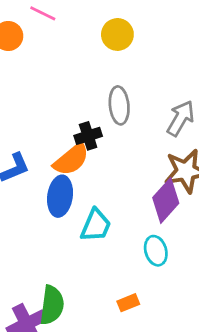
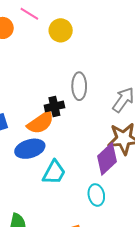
yellow circle: (117, 34) -> (61, 30), moved
blue ellipse: (60, 196) -> (30, 149), turned 60

